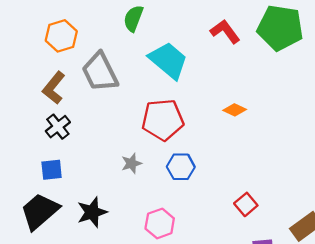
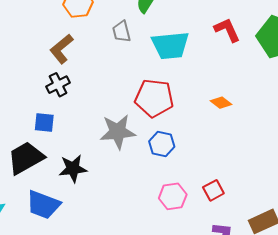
cyan trapezoid: (168, 60) -> (170, 45), turned 123
gray trapezoid: (100, 72) -> (121, 32), moved, size x0.6
gray star: (131, 163) -> (118, 132), size x1.8
pink hexagon: (160, 223) -> (173, 196), moved

